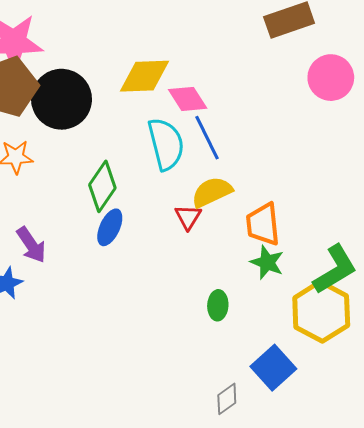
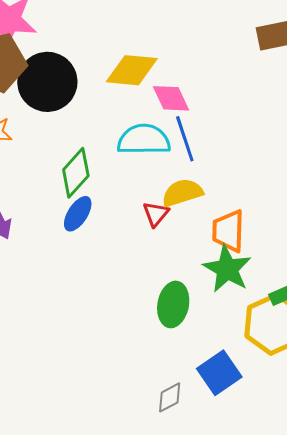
cyan semicircle: (166, 144) -> (144, 140), turned -84
green star: (267, 262) -> (227, 269), size x1.4
green ellipse: (218, 305) -> (173, 304), size x1.5

